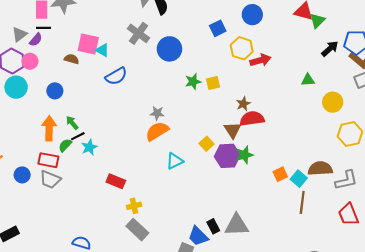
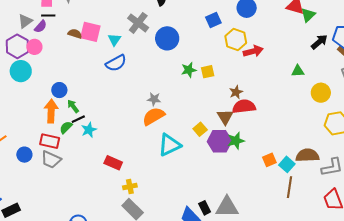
cyan triangle: (102, 50) -> (114, 40), moved, turned 32
brown semicircle: (72, 59) -> (75, 34), moved
blue circle: (55, 91) -> (59, 90), moved
cyan triangle: (175, 161) -> (169, 145), size x1.4

